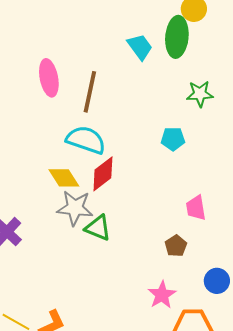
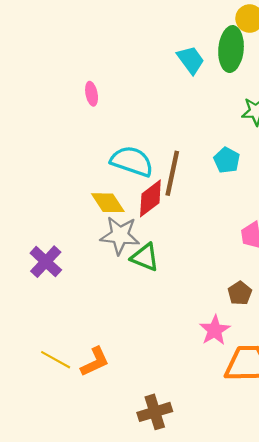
pink ellipse: (49, 78) -> (92, 94), size x0.6
brown line: (90, 92) -> (172, 173), moved
cyan pentagon: (173, 139) -> (227, 160), turned 30
brown pentagon: (176, 246) -> (240, 293), moved

